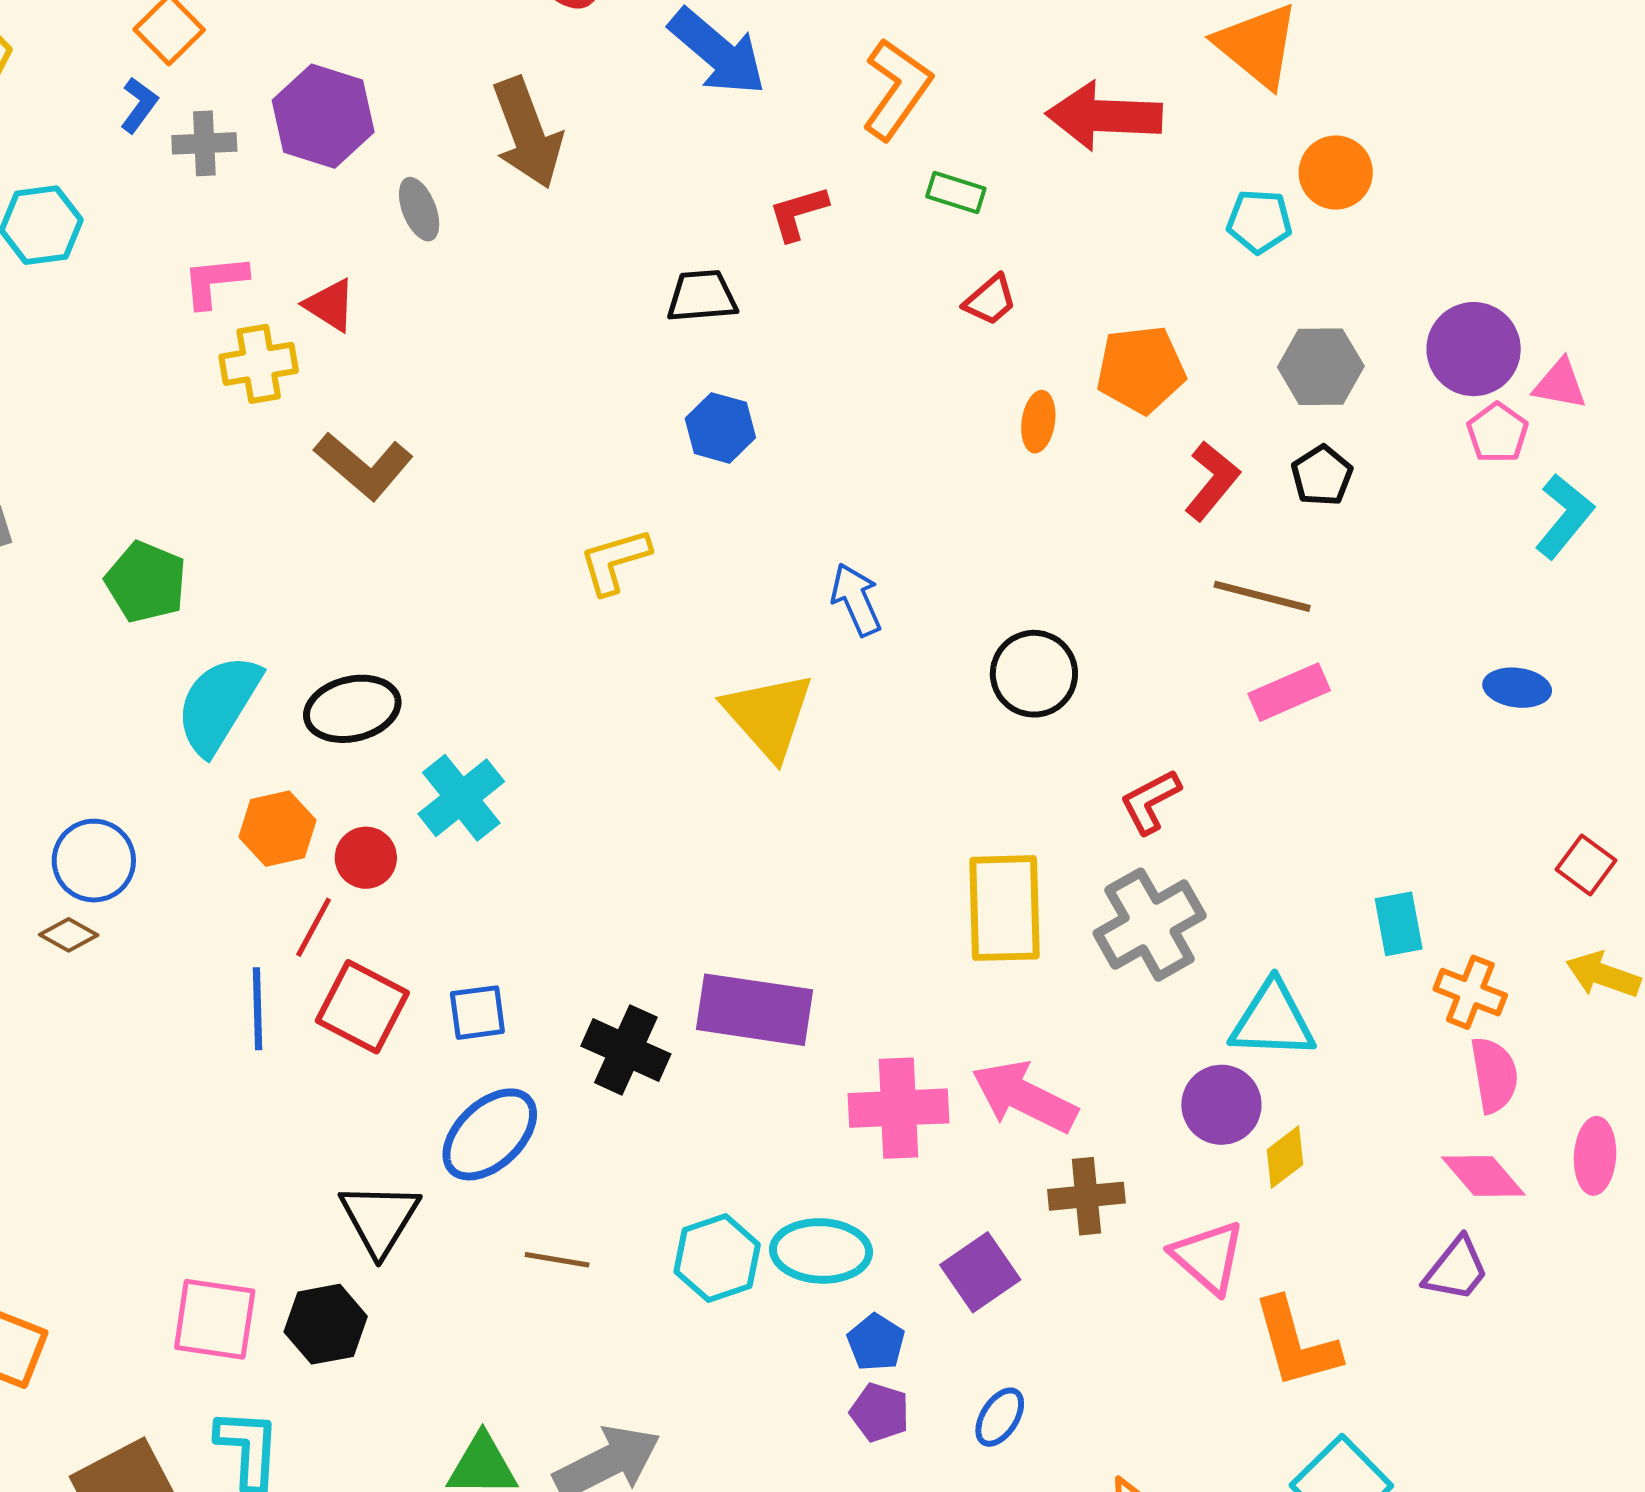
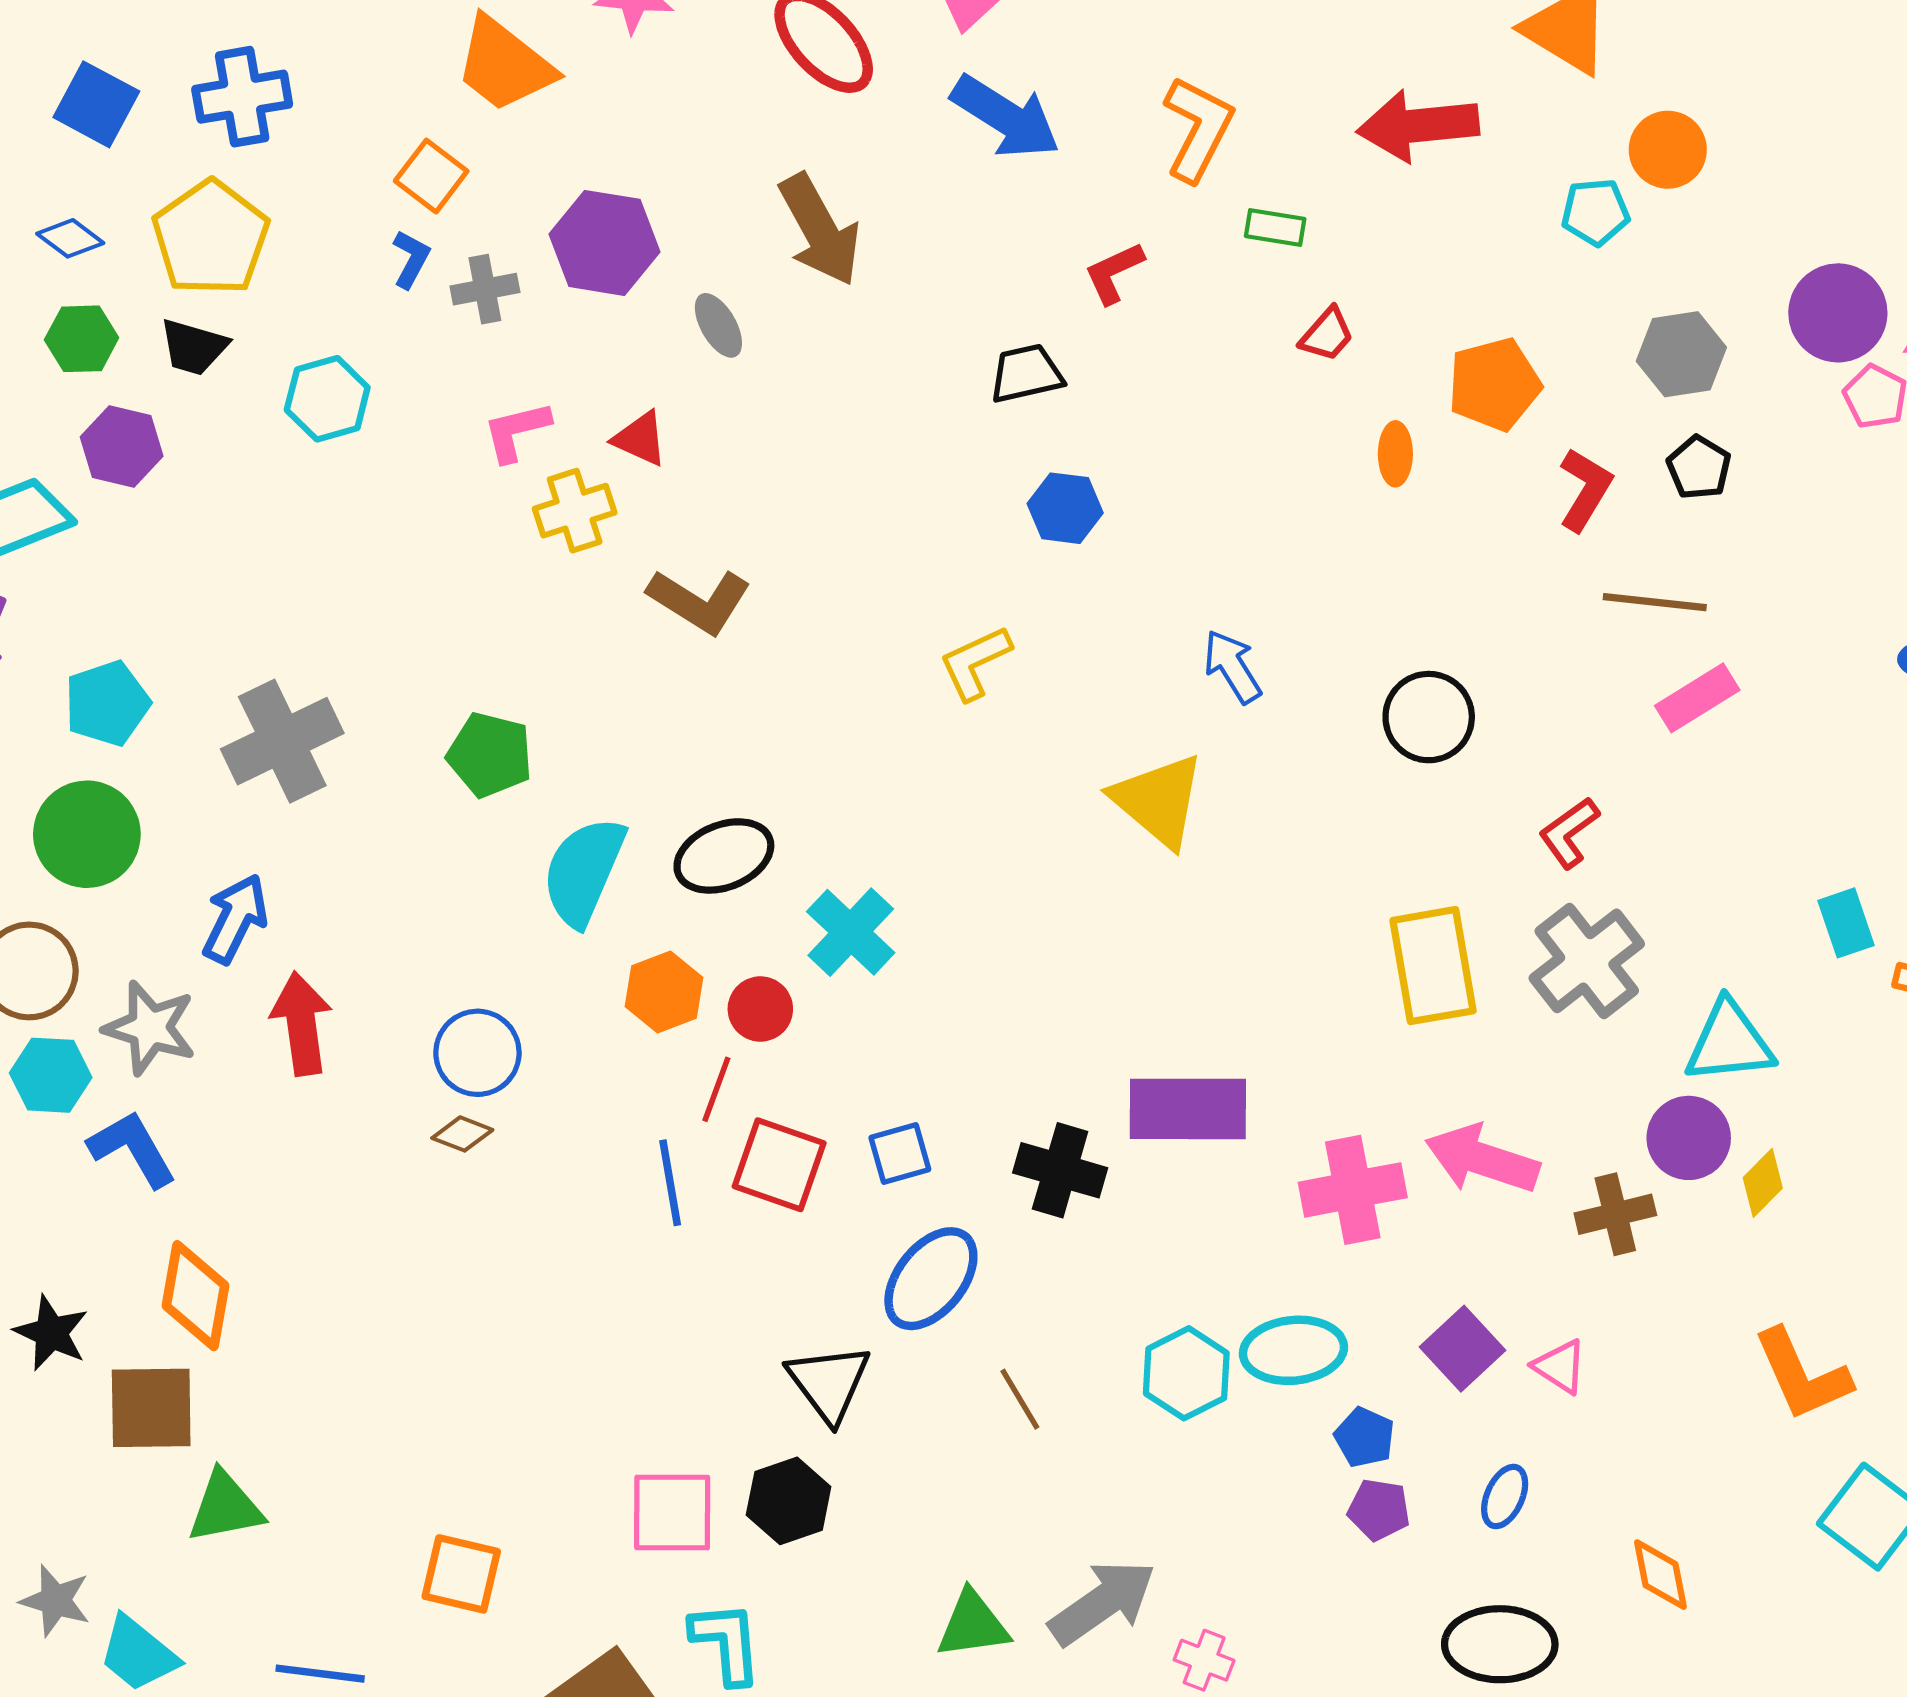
brown cross: (1086, 1196) -> (1615, 1214), moved
pink triangle: (1208, 1257) -> (1560, 1367), moved, size x0.7
brown line: (557, 1260) -> (1020, 1399), turned 58

